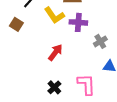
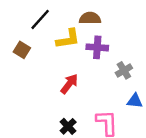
yellow L-shape: (54, 15) -> (68, 39), turned -65

